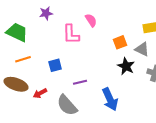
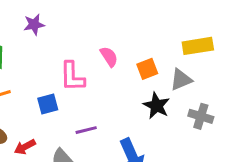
pink semicircle: (91, 20) -> (109, 57), moved
pink L-shape: (71, 34) -> (72, 77), moved
gray triangle: (142, 49) -> (181, 80), turned -49

